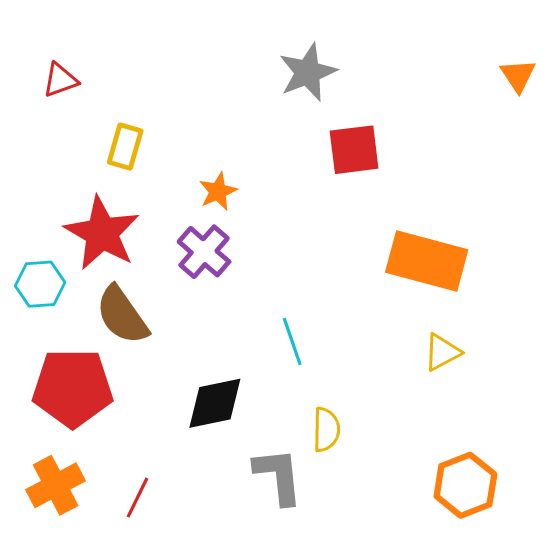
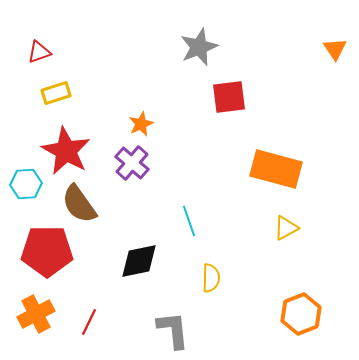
yellow rectangle: (125, 147) -> (56, 93), moved, turned 56
gray L-shape: (278, 476) -> (173, 330), moved

